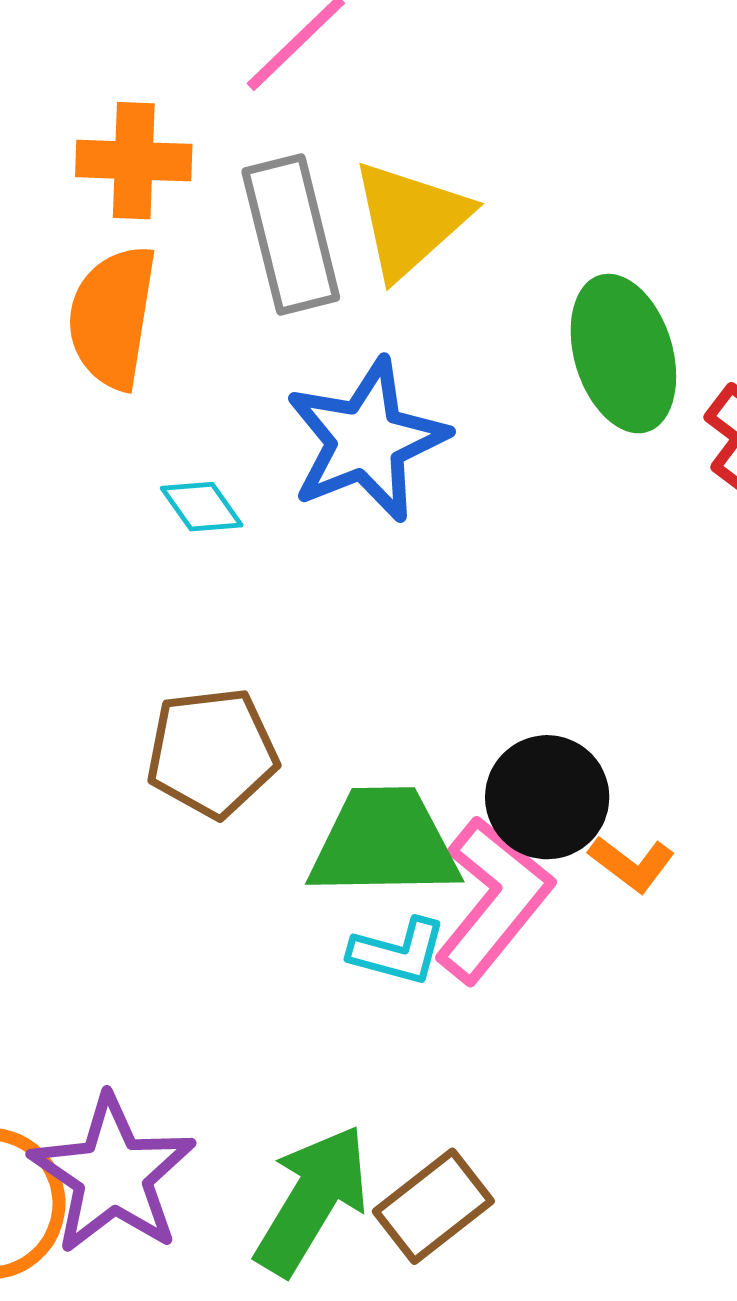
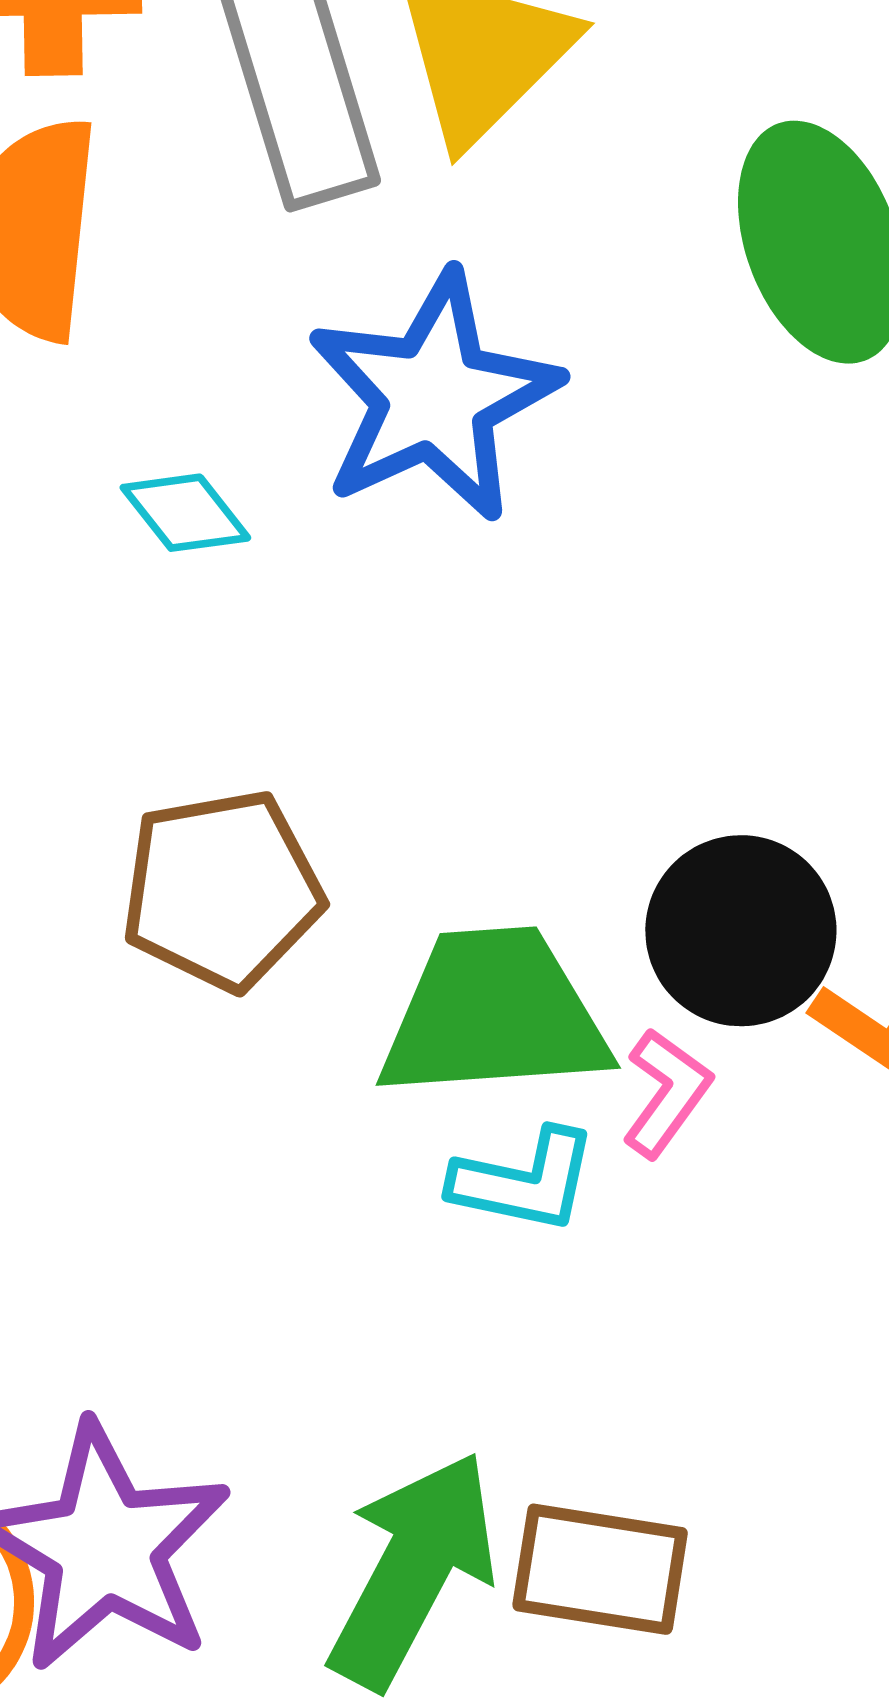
pink L-shape: (493, 900) -> (666, 1093), size x0.5
brown rectangle: (433, 1206) -> (600, 1569), turned 50

